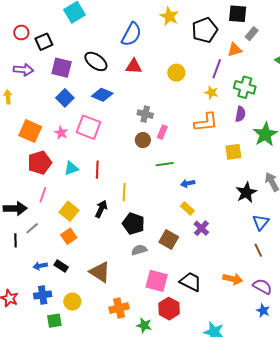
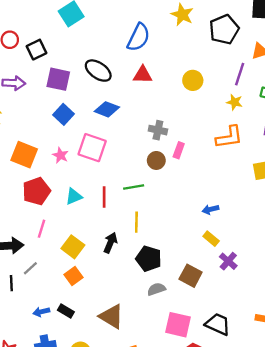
green line: (165, 164) -> (134, 187), moved

